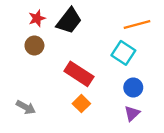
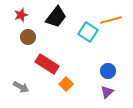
red star: (37, 18) -> (21, 15), moved
cyan square: (123, 53) -> (88, 32), moved
red rectangle: (79, 74) -> (47, 64), moved

